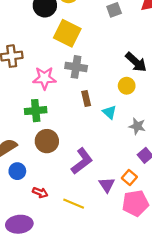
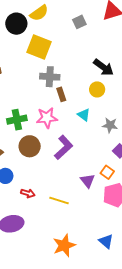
pink star: (44, 78) -> (47, 118), moved
brown rectangle: (86, 98) -> (61, 94), moved
purple L-shape: (82, 161) -> (64, 147), moved

